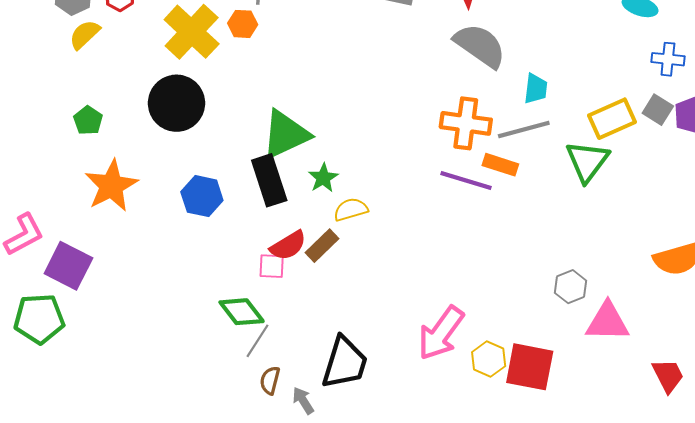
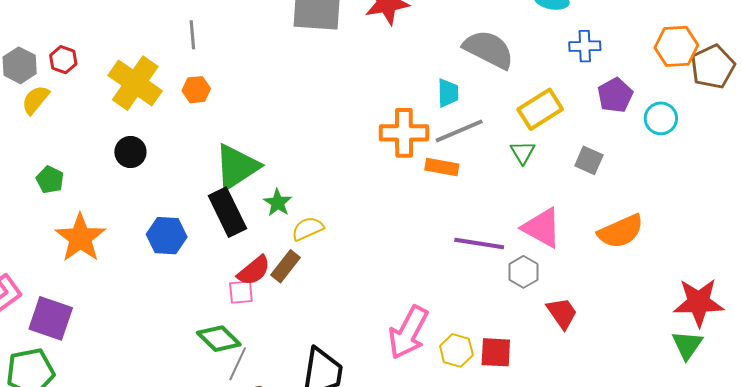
orange hexagon: (243, 24) -> (196, 90), moved
gray semicircle: (480, 46) -> (489, 49), moved
cyan trapezoid: (536, 89) -> (448, 93), moved
black circle: (176, 103) -> (130, 152), size x0.6
gray square: (658, 110) -> (589, 160), moved
green triangle: (587, 161) -> (523, 152), size x0.6
purple line: (466, 181) -> (479, 243), moved
pink triangle: (607, 322) -> (542, 228), moved, turned 36
red square: (530, 367) -> (496, 352), size x0.7
red trapezoid: (668, 376) -> (562, 313), moved

